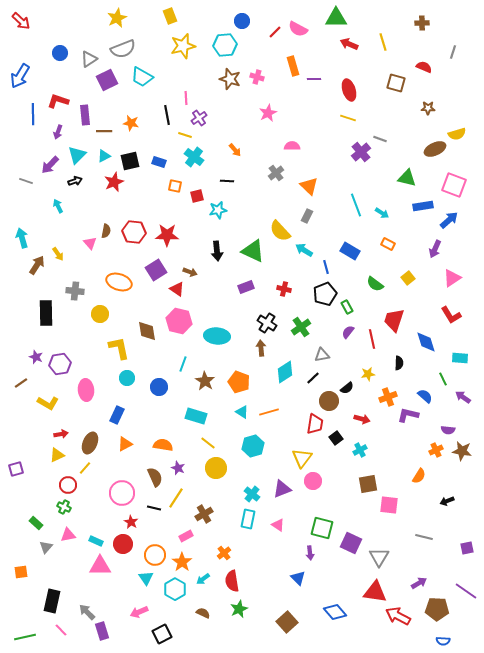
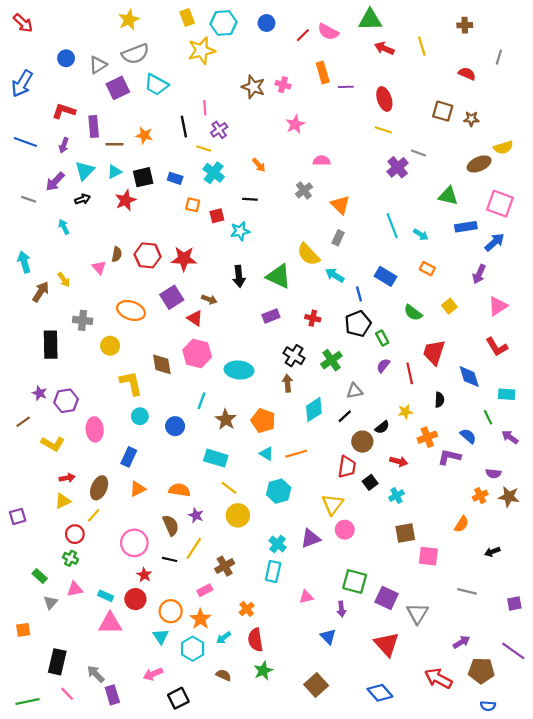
cyan hexagon: (225, 45) -> (224, 23), moved
brown square: (396, 83) -> (443, 111), moved
blue line: (33, 114) -> (25, 142), moved, turned -70
pink triangle: (278, 525) -> (306, 597), moved, turned -48
red triangle: (375, 592) -> (387, 644), moved, turned 40
blue diamond: (335, 612) -> (380, 693), moved

